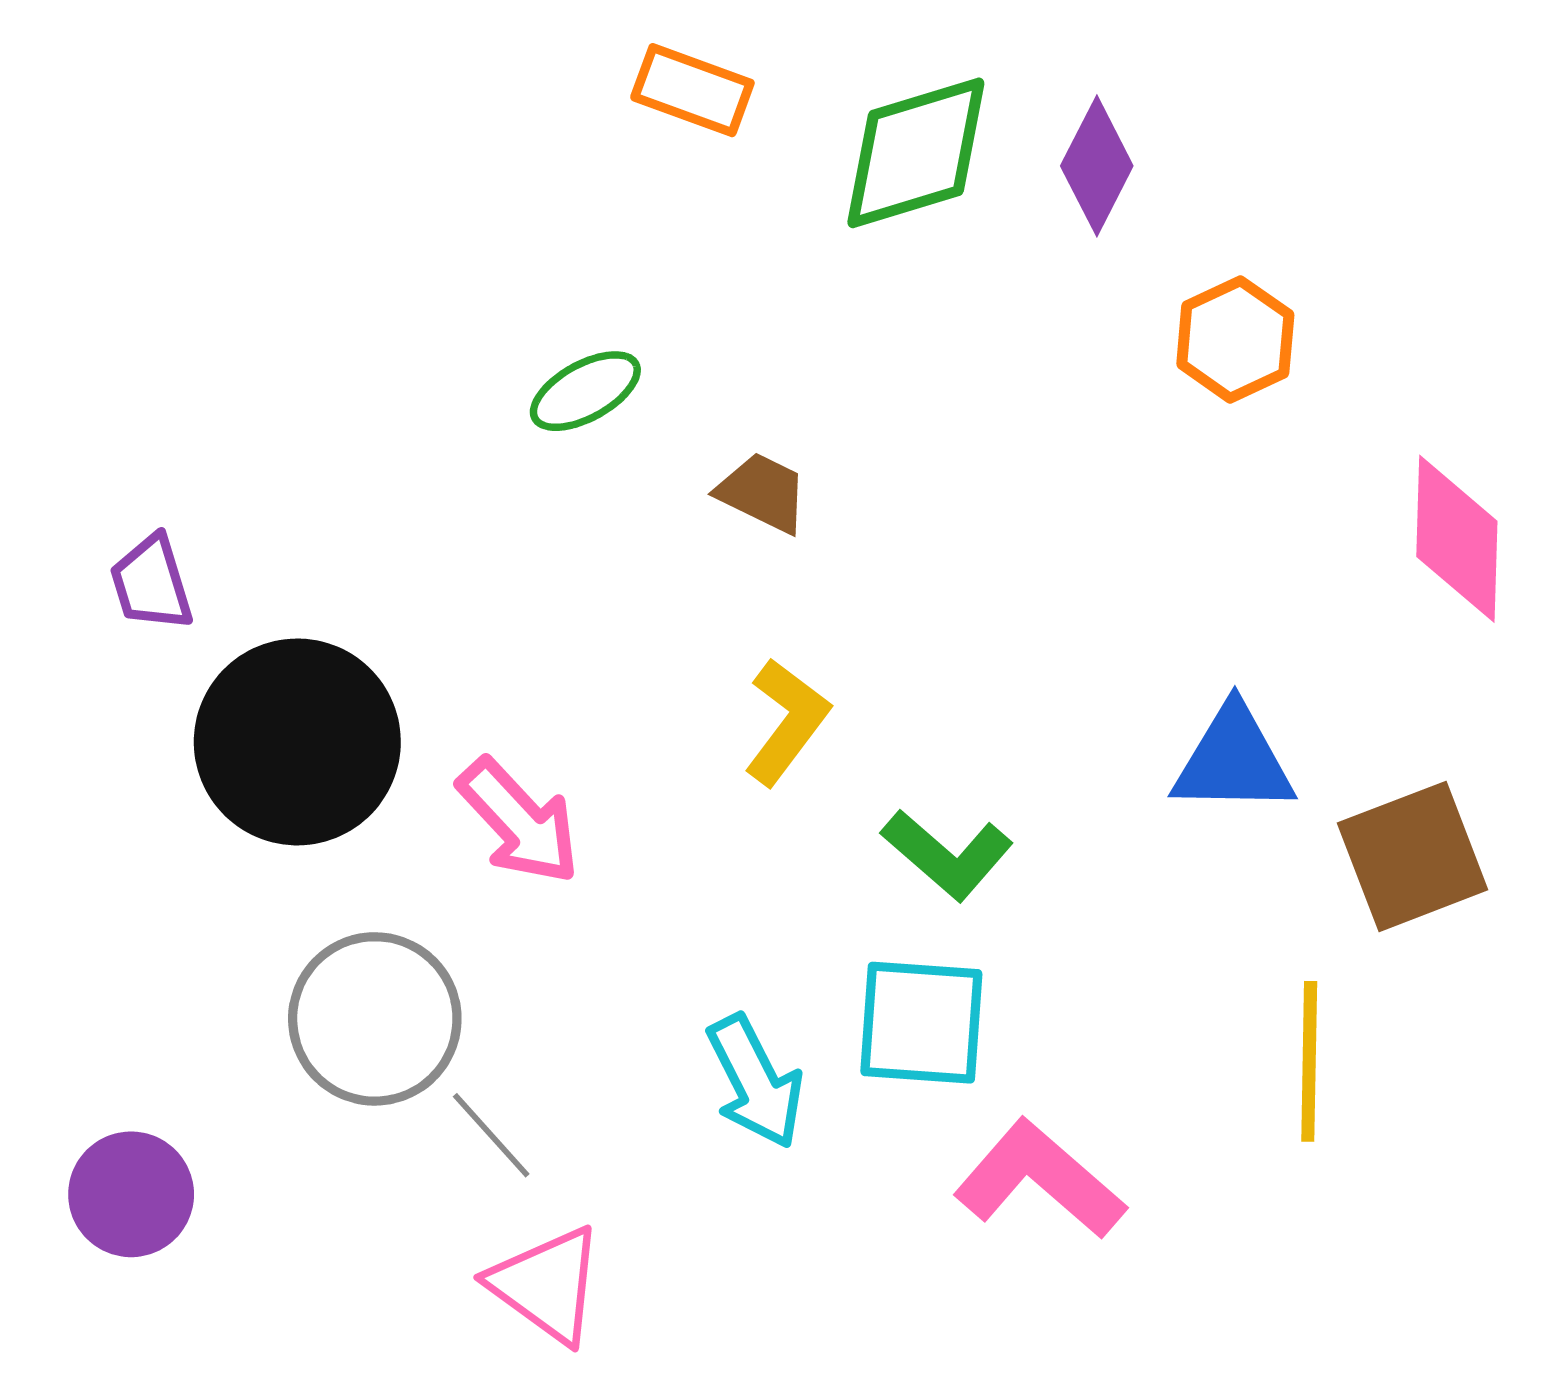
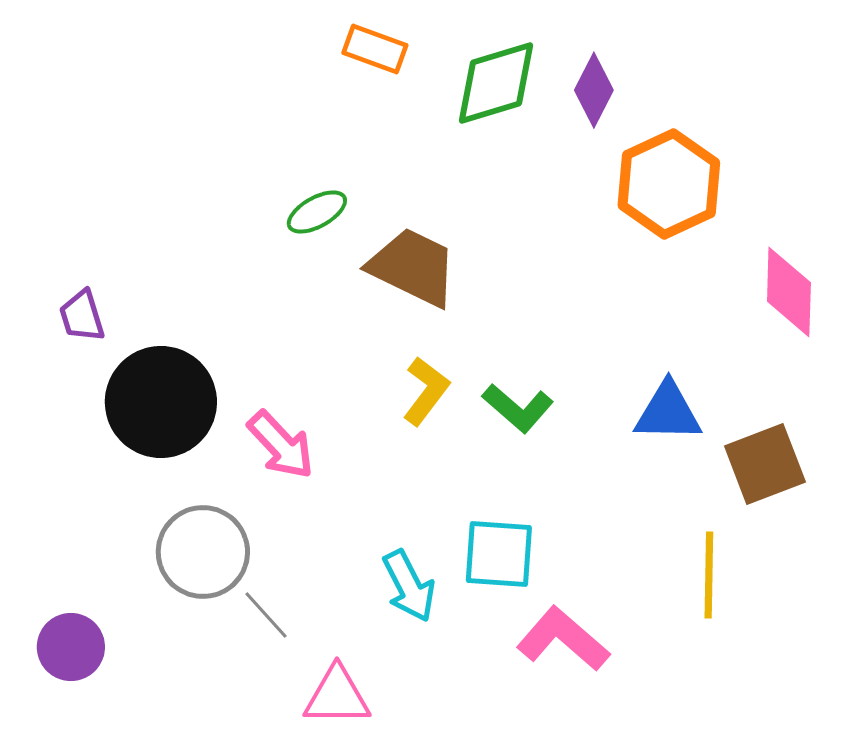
orange hexagon: (1235, 339) -> (669, 184), size x1.6
brown trapezoid: (763, 493) -> (413, 267), size x1.8
green L-shape: (947, 855) -> (518, 408), moved
pink triangle: (547, 1285) -> (337, 696), moved, turned -36

